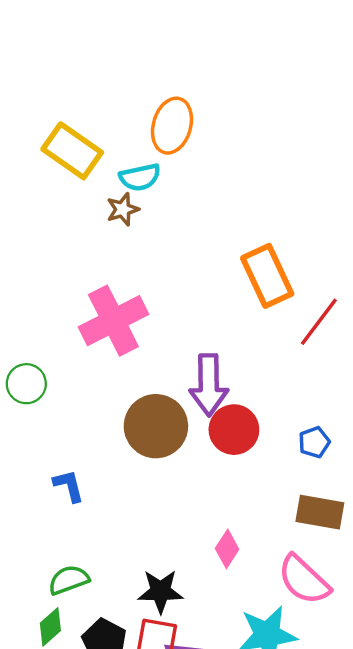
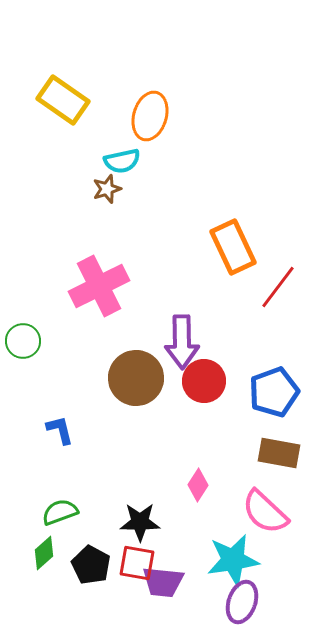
yellow rectangle: (72, 151) -> (63, 100), moved
blue pentagon: (314, 442) -> (274, 392), size x1.8

